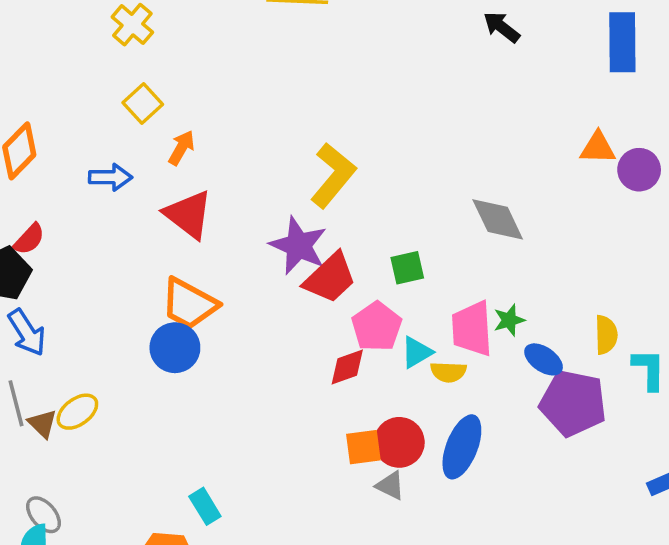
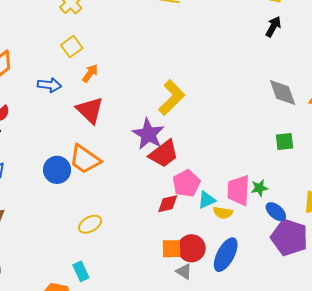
black arrow: (502, 27) -> (273, 27), turned 75
gray diamond: (498, 219) -> (283, 93), moved
green square: (407, 268) -> (284, 141), moved
blue circle: (175, 348) -> (57, 170), moved
yellow ellipse: (77, 412) -> (90, 224), moved

